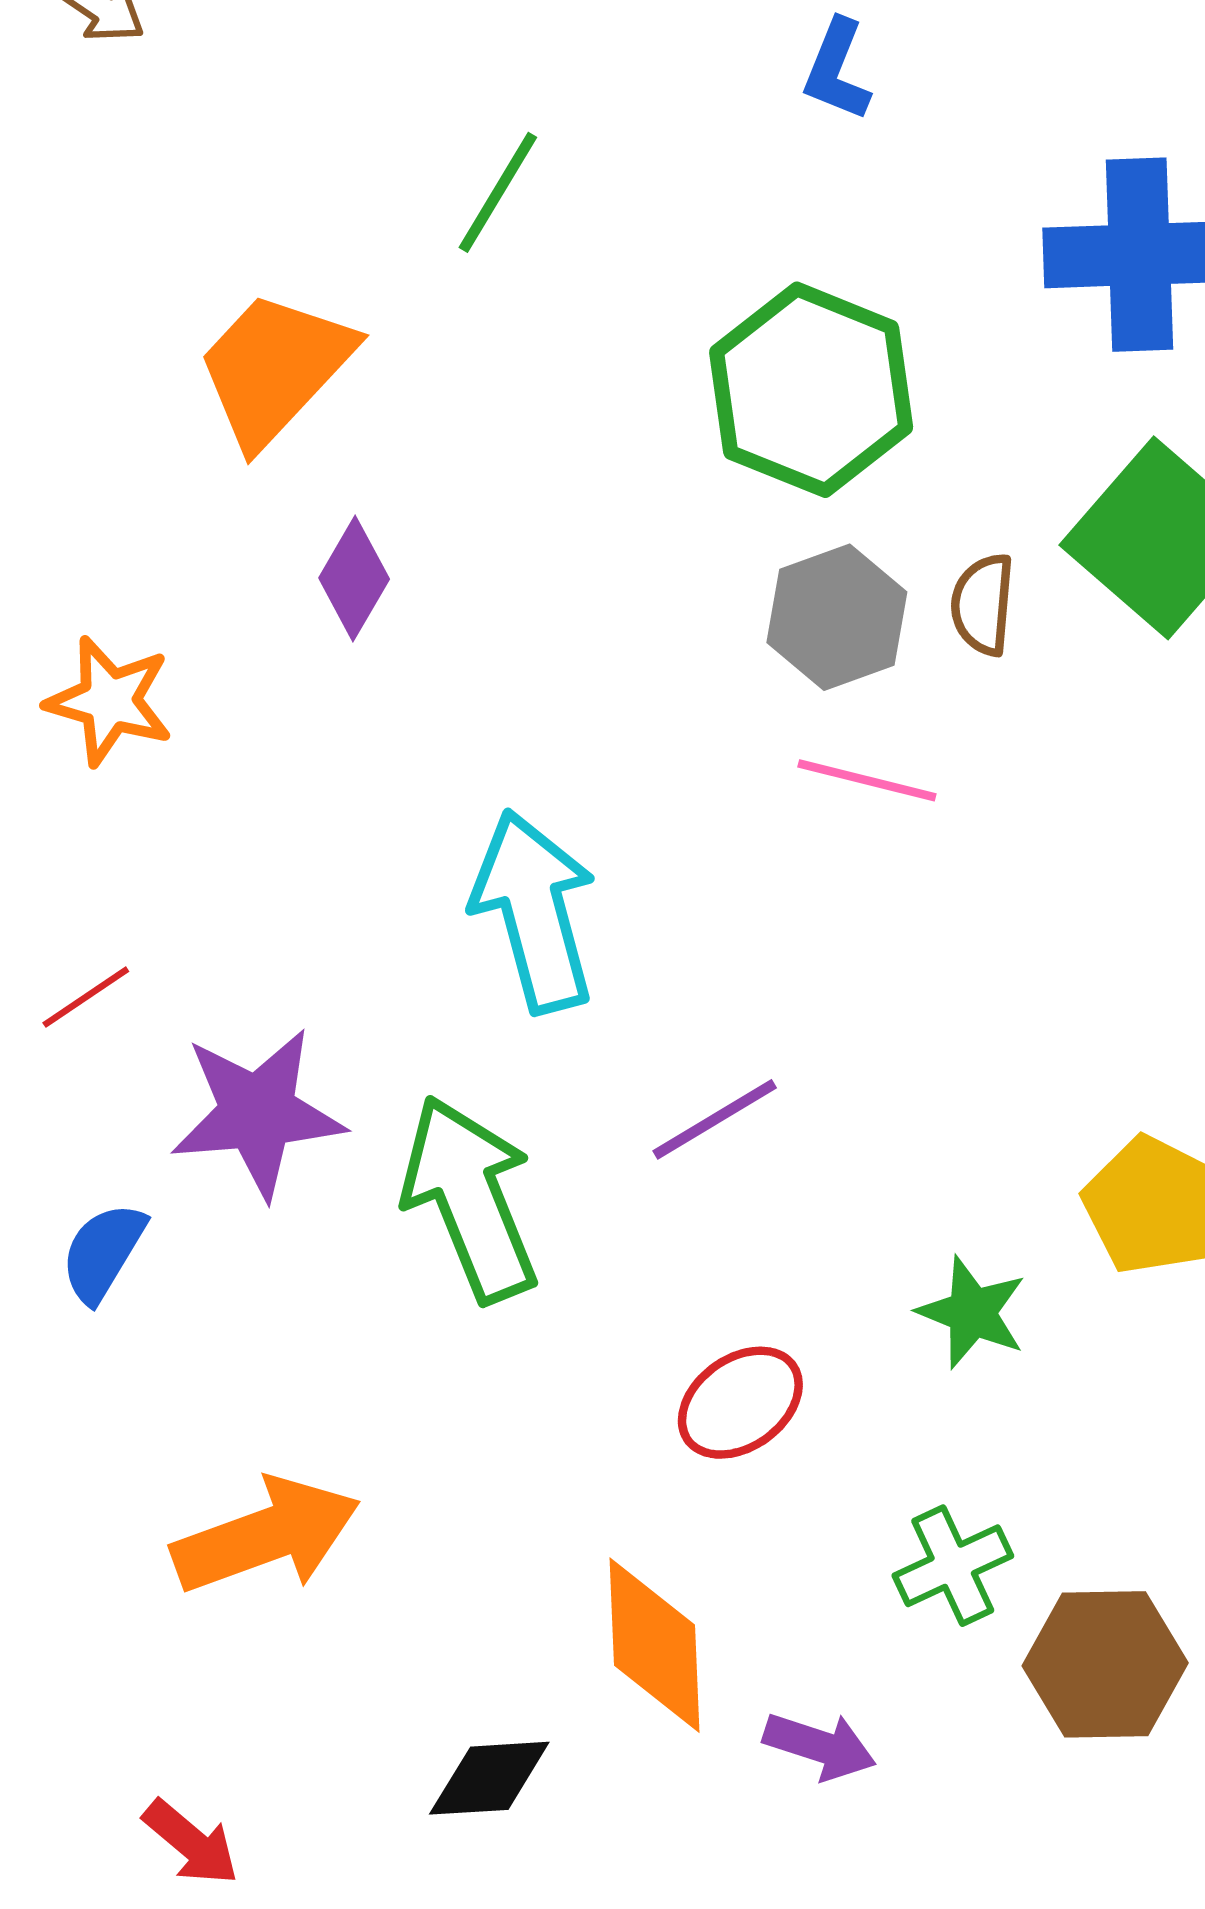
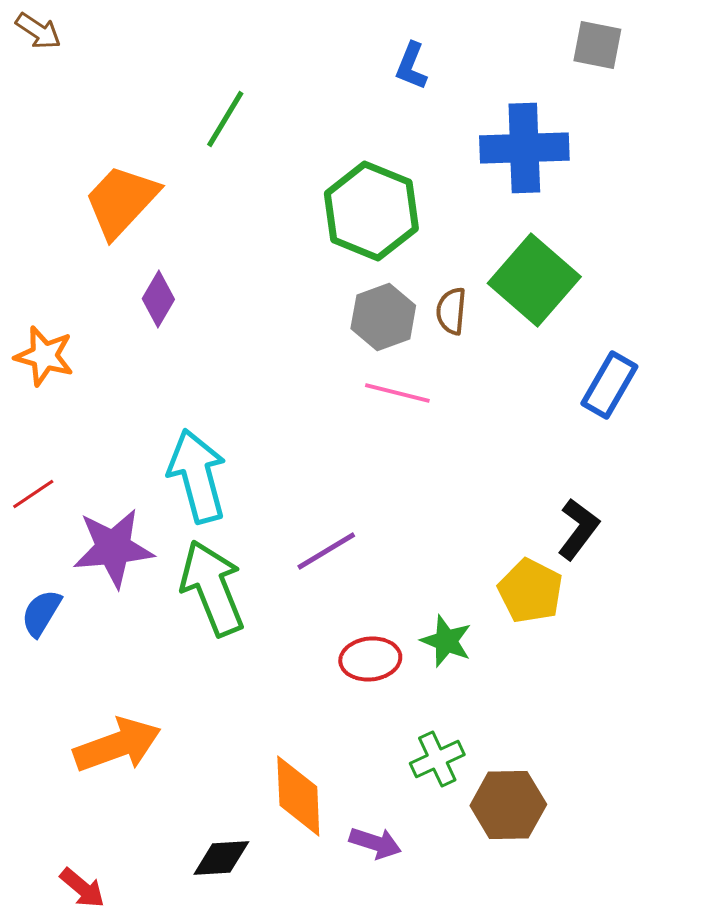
blue L-shape: (837, 70) -> (411, 66), moved
cyan arrow: (534, 911) -> (197, 476), moved
red ellipse: (740, 1403) -> (370, 659), moved, turned 30

